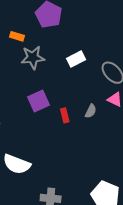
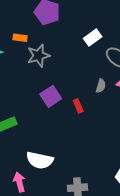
white rectangle: (76, 59) -> (93, 38), moved
gray semicircle: (91, 111) -> (101, 86), moved

